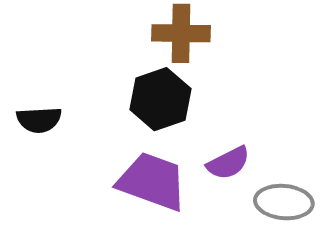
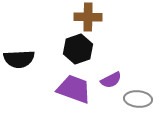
black semicircle: (39, 120) -> (19, 59), size x1.4

